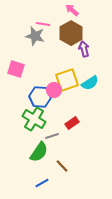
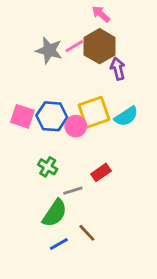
pink line: (43, 24) -> (74, 46), moved, turned -40
pink square: (16, 69) -> (22, 116), moved
blue hexagon: (40, 97) -> (52, 116), moved
green cross: (34, 119) -> (48, 167), size x0.6
blue line: (42, 183) -> (59, 244), moved

